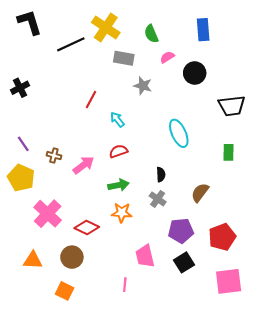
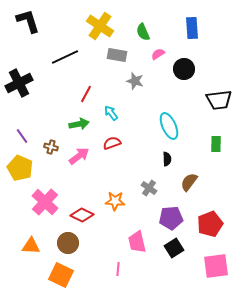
black line: (71, 44) -> (65, 57), moved
black cross: (20, 88) -> (19, 83), size x1.5
black semicircle: (161, 175) -> (167, 159), moved
green arrow: (118, 185) -> (79, 124), moved
orange square: (65, 291) -> (61, 275), size x1.4

